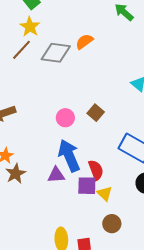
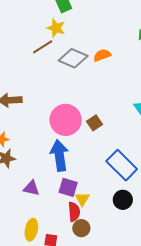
yellow star: (30, 27) -> (56, 28), turned -30
pink circle: (65, 118) -> (66, 120), size x1.8
red semicircle: (96, 170) -> (74, 212), moved
purple triangle: (56, 175) -> (31, 188), moved

